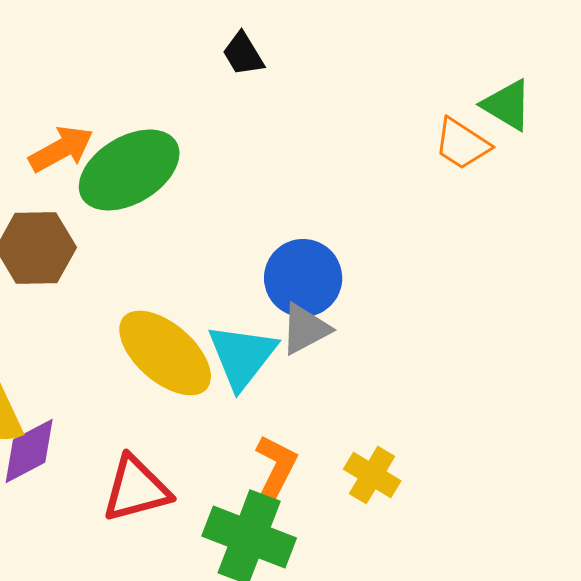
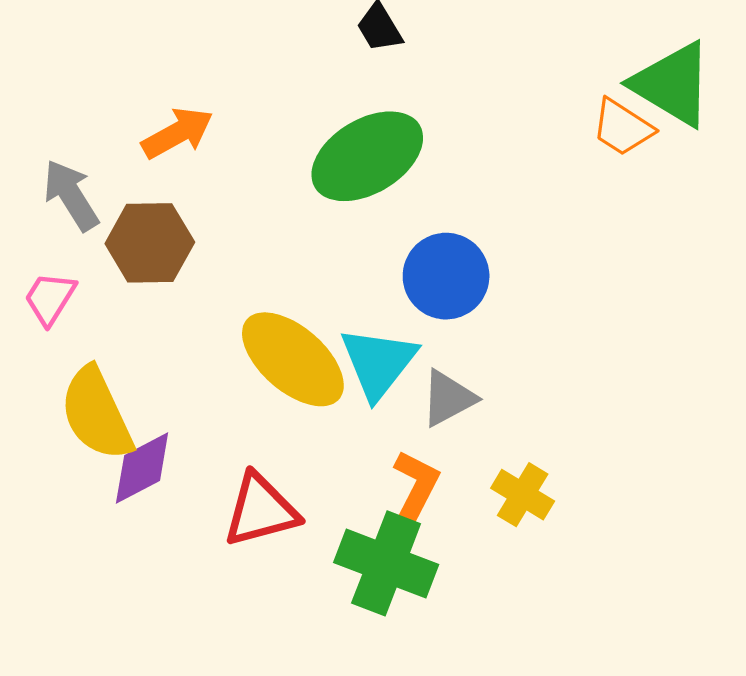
green triangle: (507, 105) -> (672, 84), size x1.5
green ellipse: (129, 170) -> (367, 156), moved
gray triangle: (305, 329) -> (448, 398), moved

